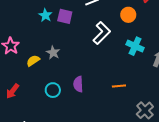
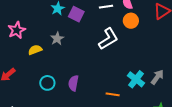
orange circle: (128, 15) -> (131, 21), moved
cyan cross: (135, 46) -> (136, 79), moved
gray star: (53, 53) -> (57, 39), moved

